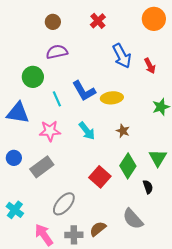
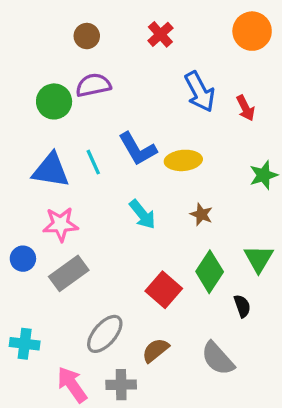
green circle: (33, 77) -> (54, 101), moved
blue triangle: (18, 113) -> (51, 170), moved
pink star: (50, 131) -> (61, 224), moved
cyan cross: (15, 210) -> (25, 344), turned -30
brown semicircle: (98, 229) -> (156, 350), moved

